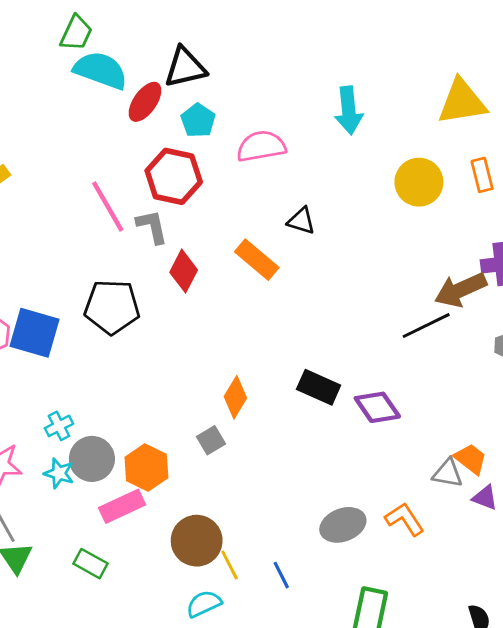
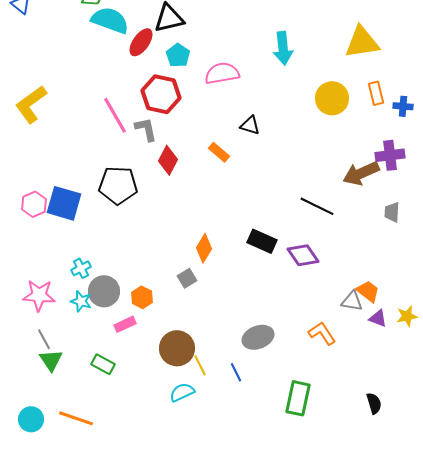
orange rectangle: (257, 260) -> (219, 152), size x0.7
black line: (426, 326) -> (317, 206), moved, turned 52
orange hexagon: (146, 468) -> (142, 297), size x0.7
pink rectangle: (122, 506) -> (125, 324), size x0.7
gray ellipse: (343, 525) -> (258, 337), moved

